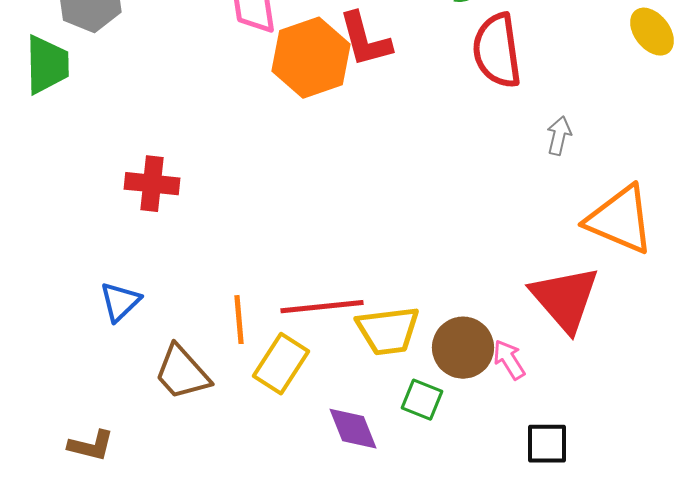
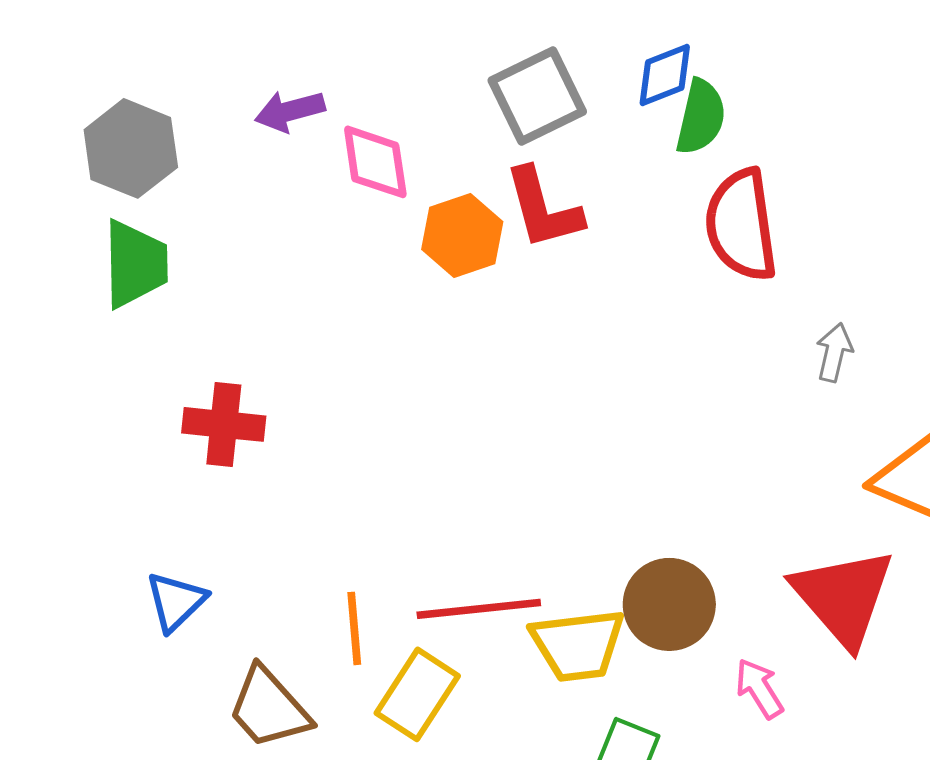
orange hexagon: (311, 58) -> (462, 235), size x0.7
green trapezoid: (47, 65) -> (135, 264), moved
brown circle: (463, 348) -> (669, 604), moved

